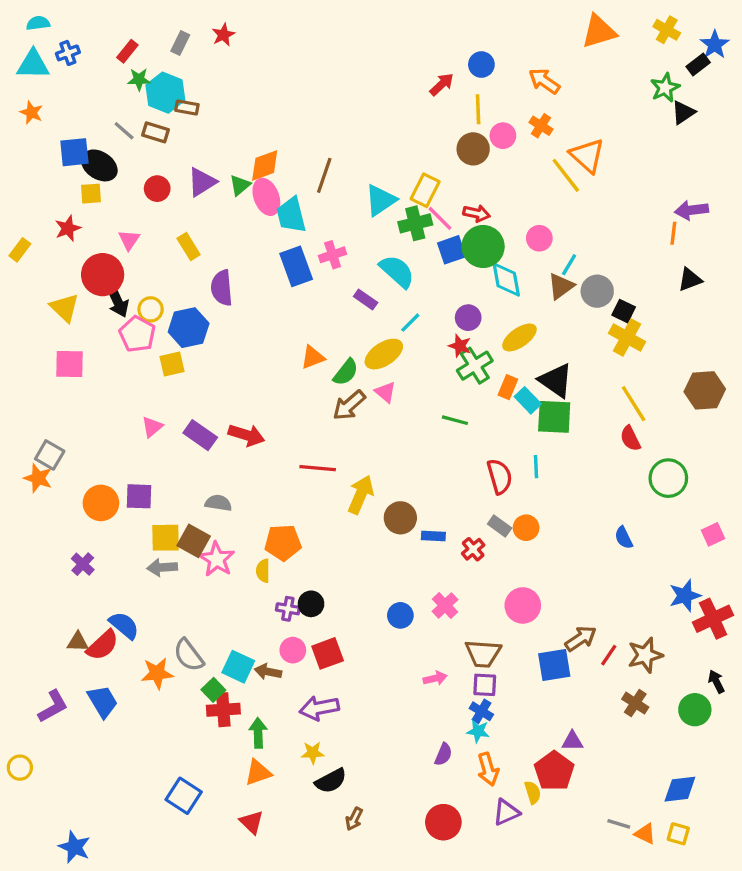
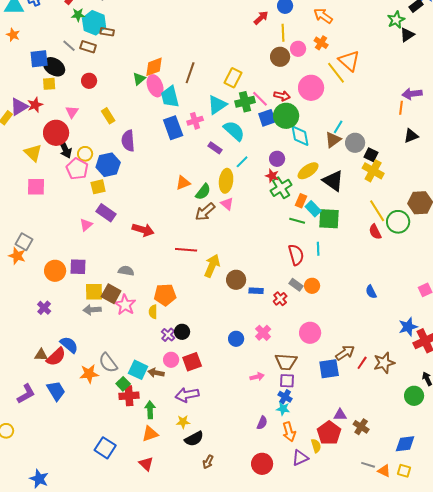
purple triangle: (202, 182) -> (19, 107), moved
yellow rectangle: (425, 190) -> (233, 78), moved
cyan triangle: (380, 200) -> (217, 105), moved
pink circle: (539, 238) -> (311, 88), moved, size x1.6
yellow ellipse: (384, 354) -> (226, 181), turned -50
black triangle: (556, 380) -> (333, 181), moved
green line: (455, 420) -> (297, 221), moved
purple rectangle: (200, 435) -> (106, 213), moved
green circle: (668, 478) -> (398, 222), moved
purple cross: (288, 609) -> (168, 335), turned 32
brown cross: (635, 703) -> (361, 427), moved

